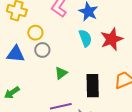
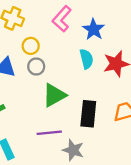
green triangle: (61, 73) -> (54, 95), size x1.6

